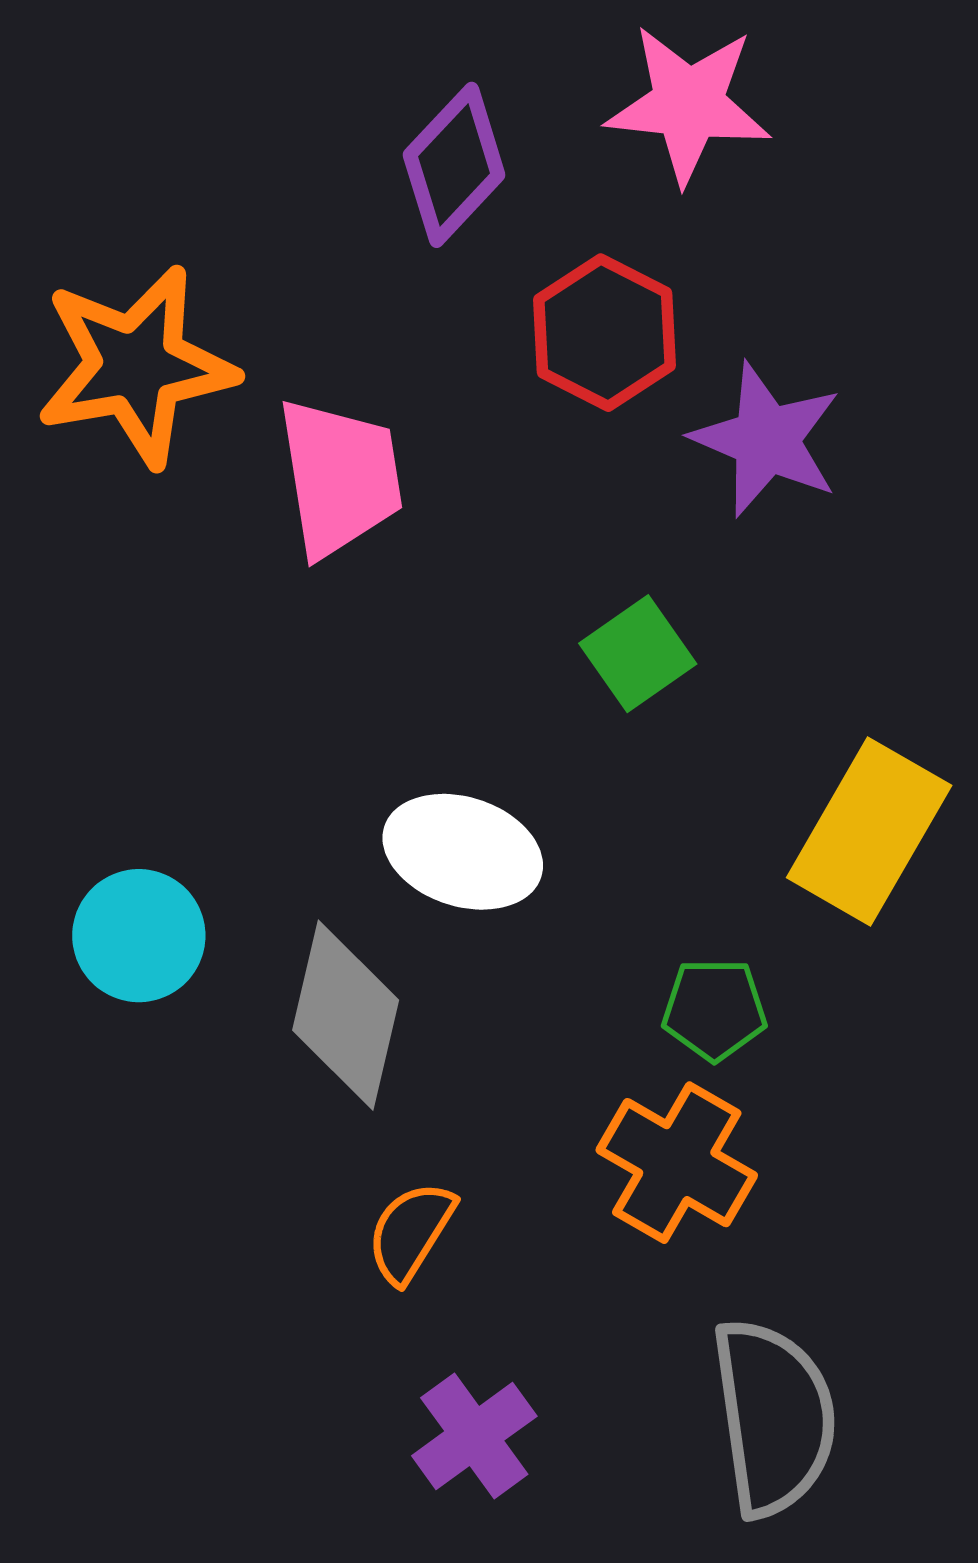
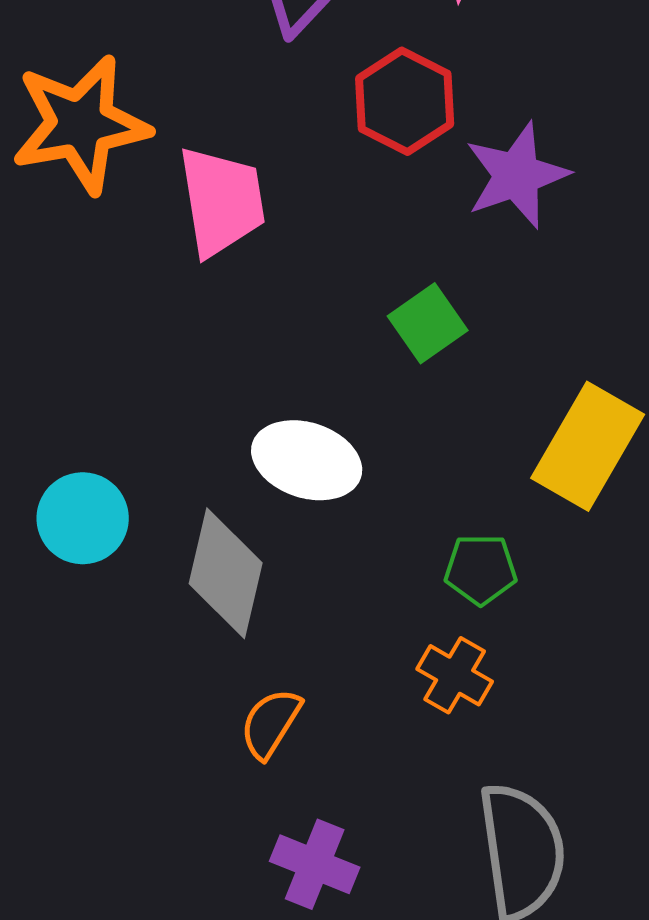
purple star: (766, 440) -> (517, 175), turned 30
orange cross: (677, 1163) -> (455, 675), size x0.7
purple cross: (474, 1436) -> (315, 864), turned -32

